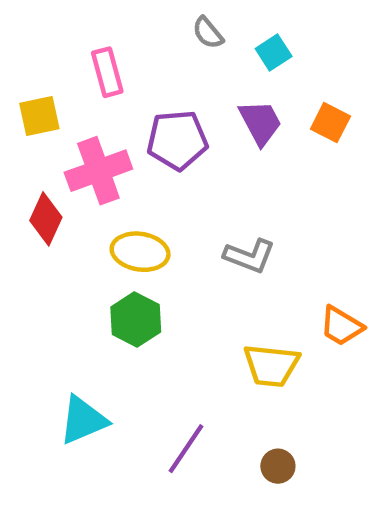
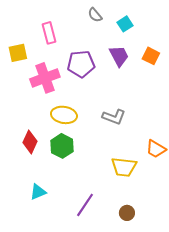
red diamond: (46, 219) -> (30, 142), moved
cyan triangle: (83, 420) -> (38, 192), size x0.7

